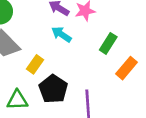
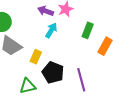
cyan arrow: (61, 34) -> (51, 30), turned 98

